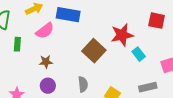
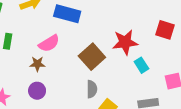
pink semicircle: (45, 31) -> (49, 43), moved
gray semicircle: (83, 84) -> (92, 89), moved

